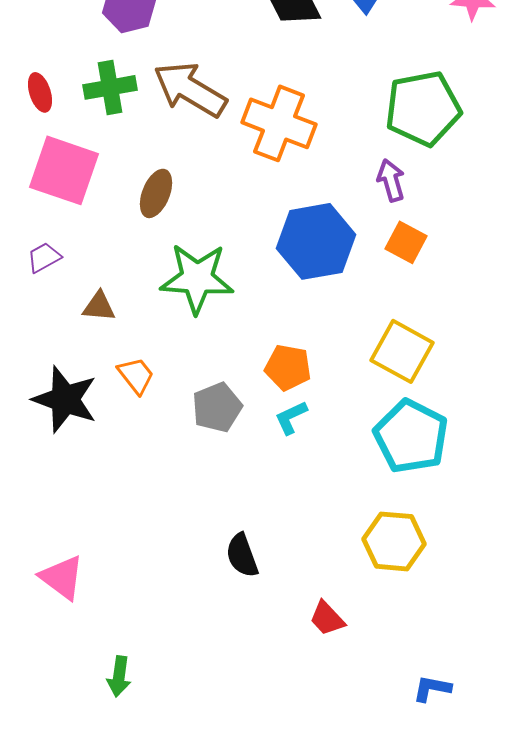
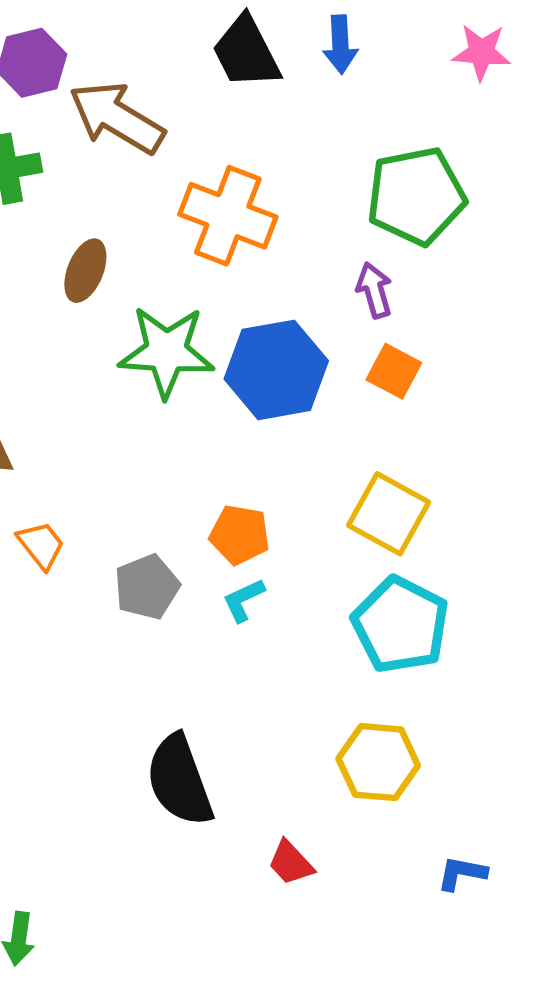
brown arrow: (190, 89) -> (117, 118), moved
brown ellipse: (156, 193) -> (85, 271), moved
green star: (197, 278) -> (166, 352), moved
black semicircle: (242, 555) -> (180, 780), size x1.6
blue L-shape: (432, 688) -> (462, 873), moved

